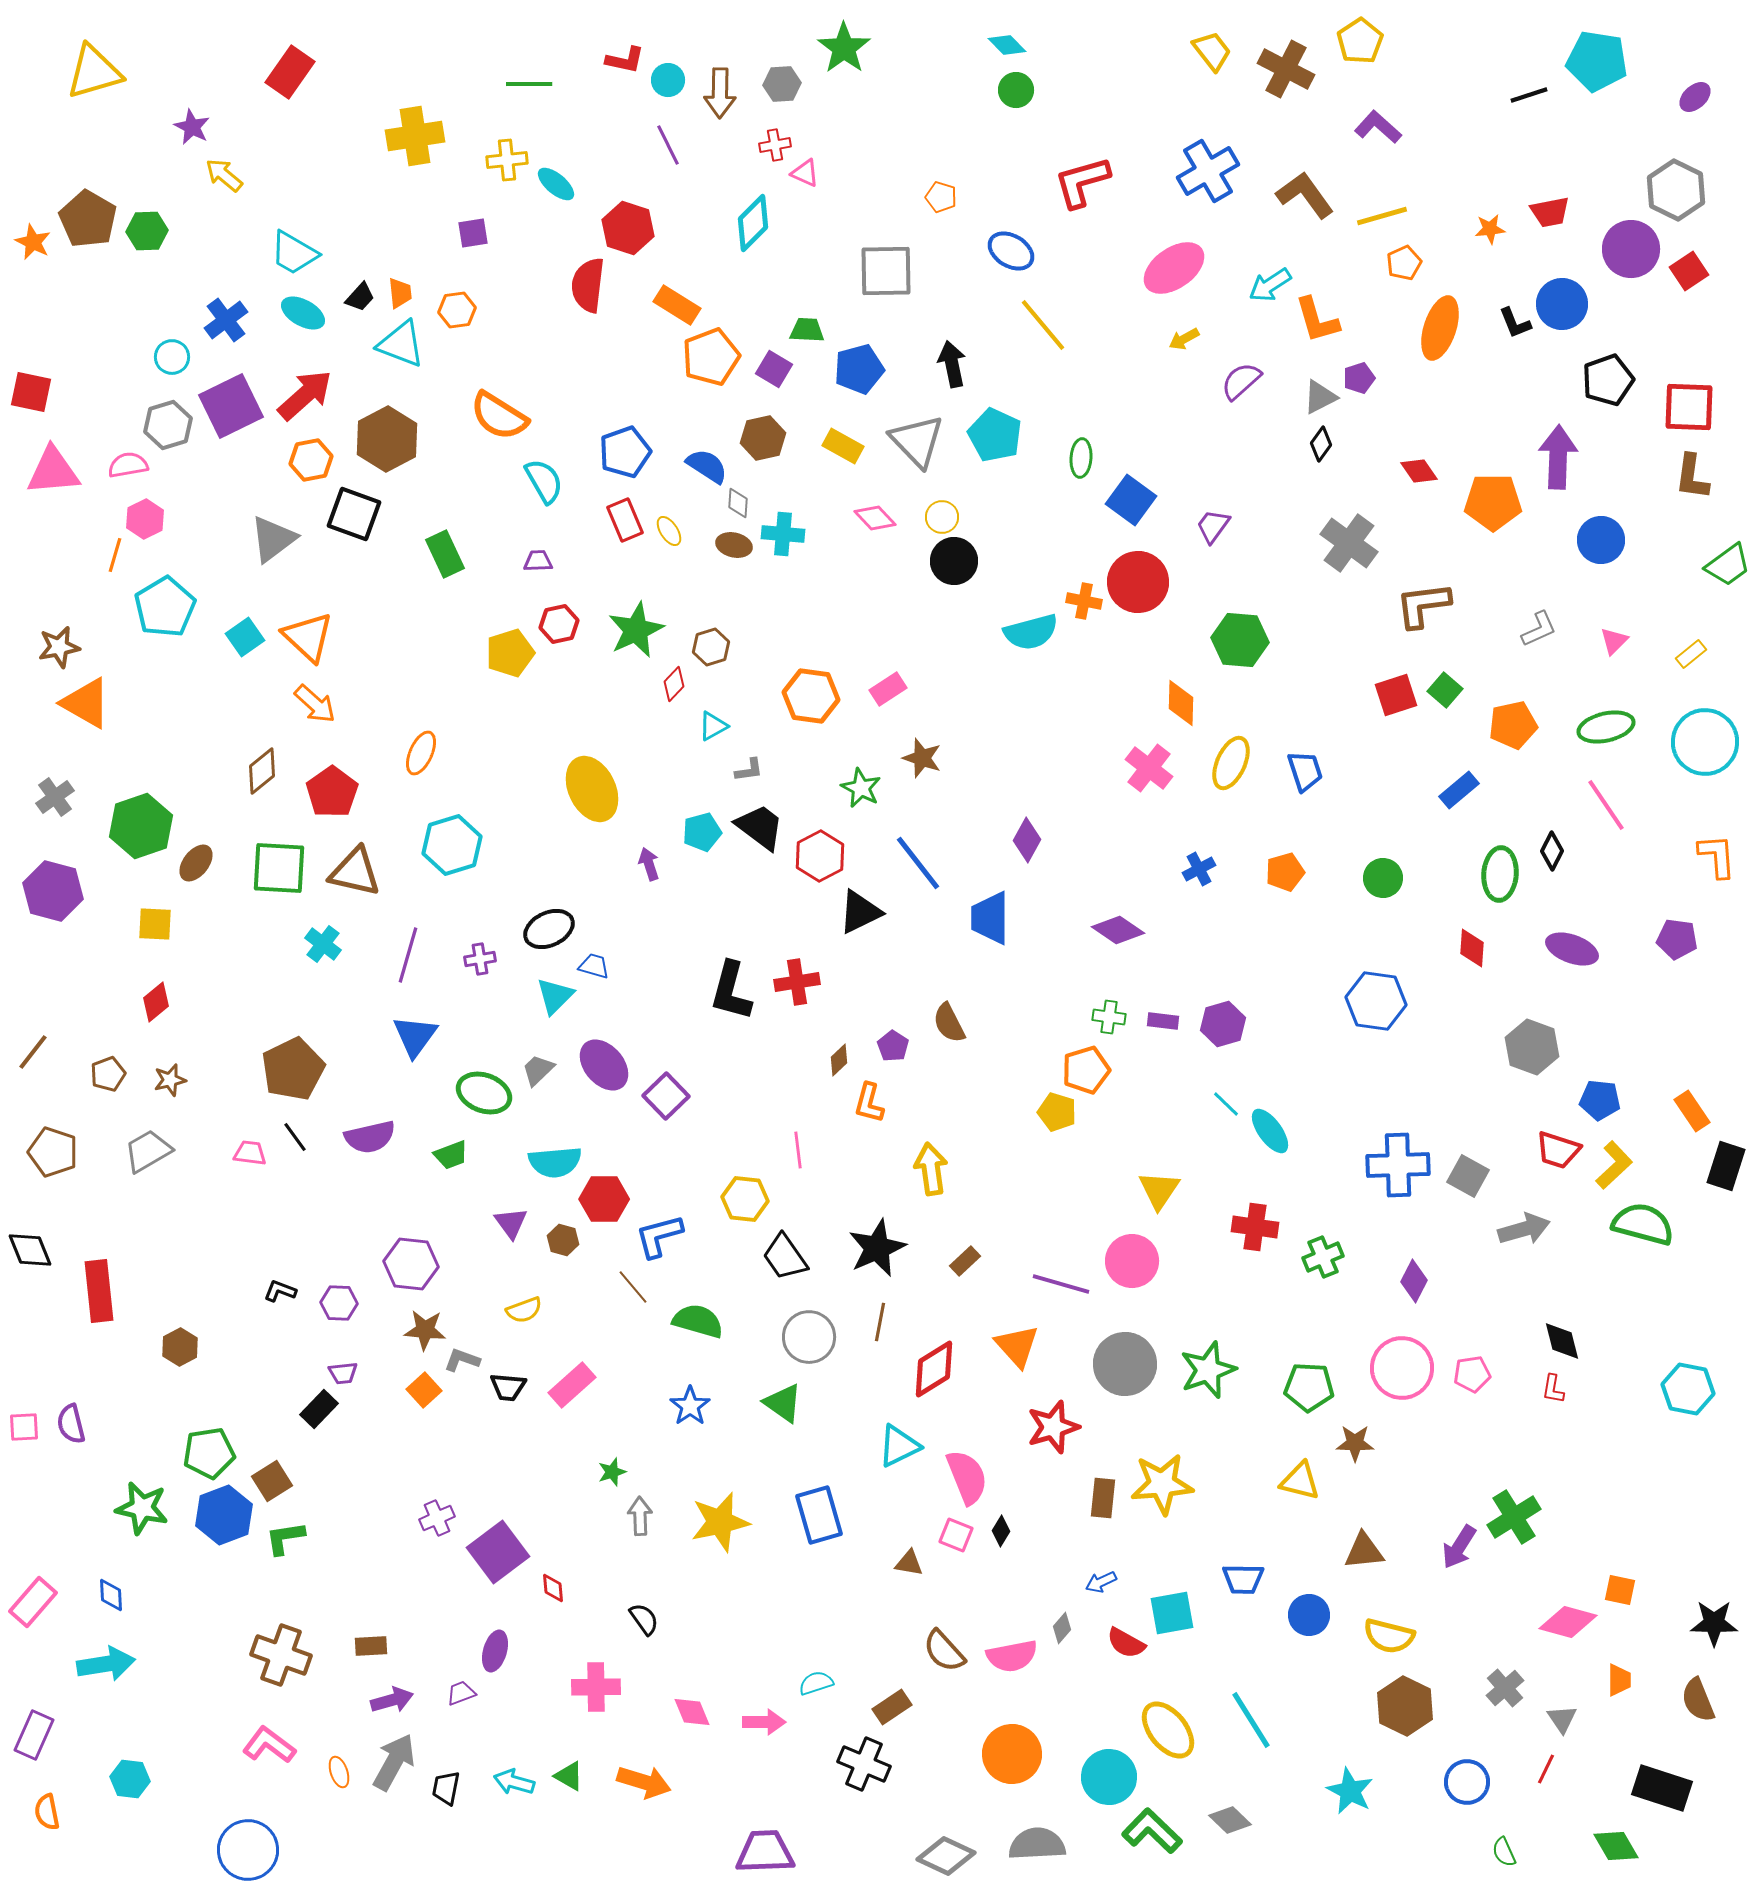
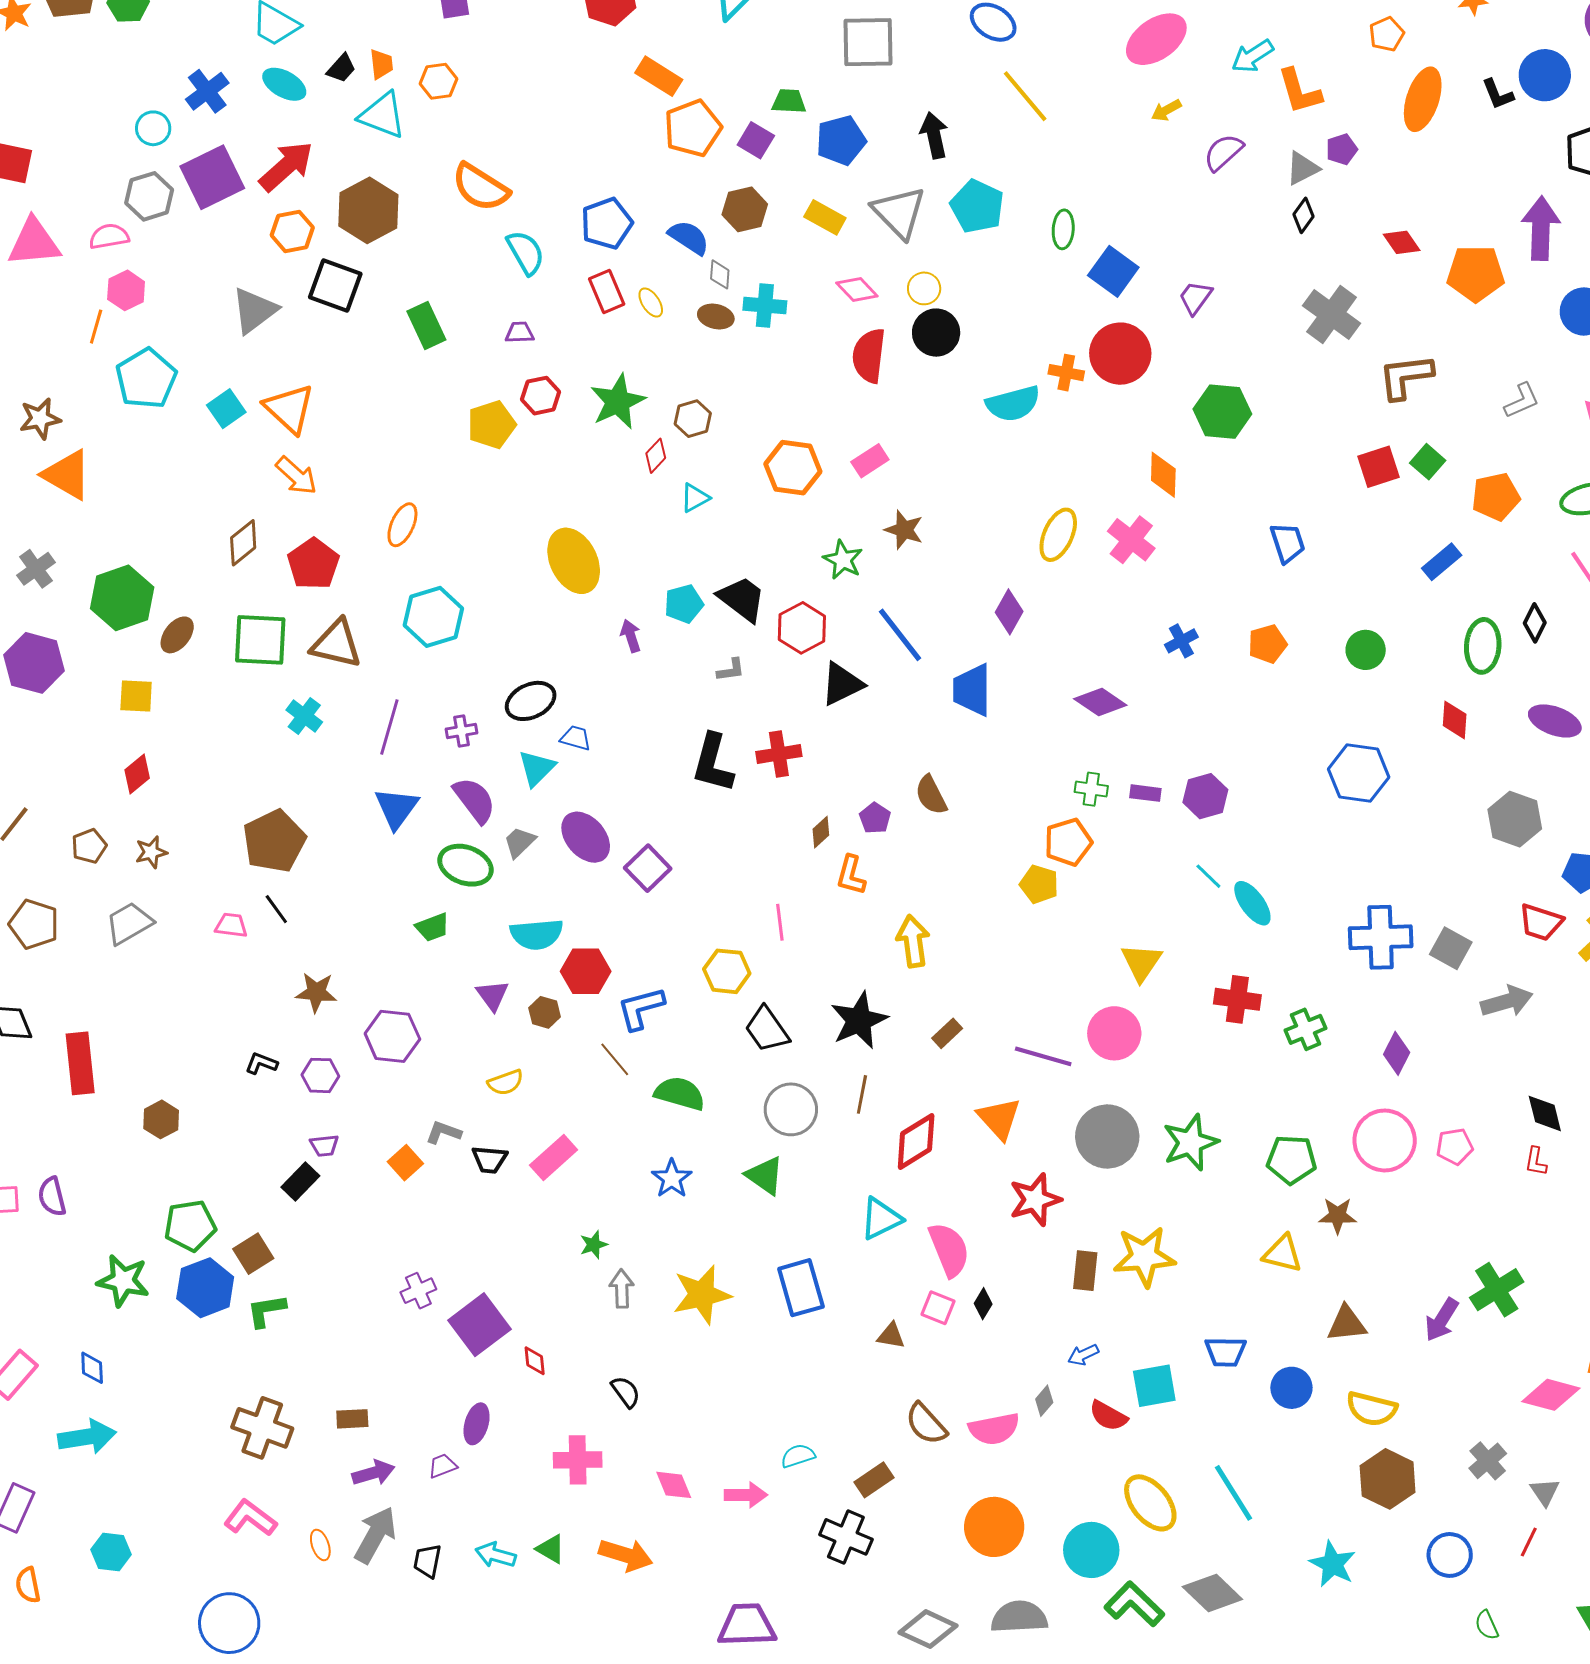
red semicircle: (588, 285) -> (869, 356), moved
yellow ellipse: (1231, 763) -> (1058, 535), moved
gray L-shape: (749, 770) -> (731, 670), moved
purple semicircle: (370, 1137) -> (475, 800), moved, turned -114
brown star: (425, 1330) -> (316, 992), moved
gray diamond: (1230, 1820) -> (1212, 1593), size x1.4

